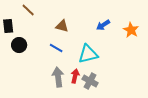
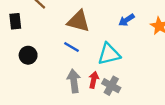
brown triangle: (62, 26) -> (78, 21), size x1.5
black circle: (19, 45) -> (28, 55), moved

